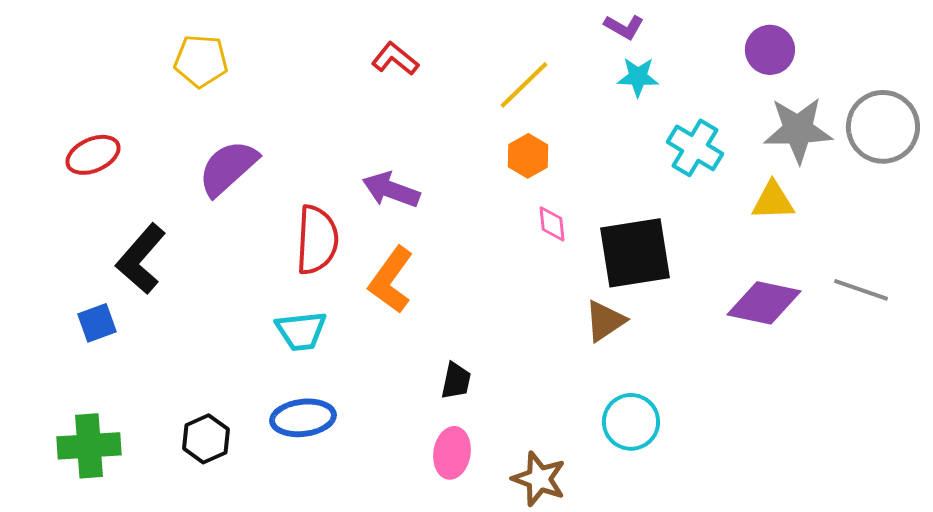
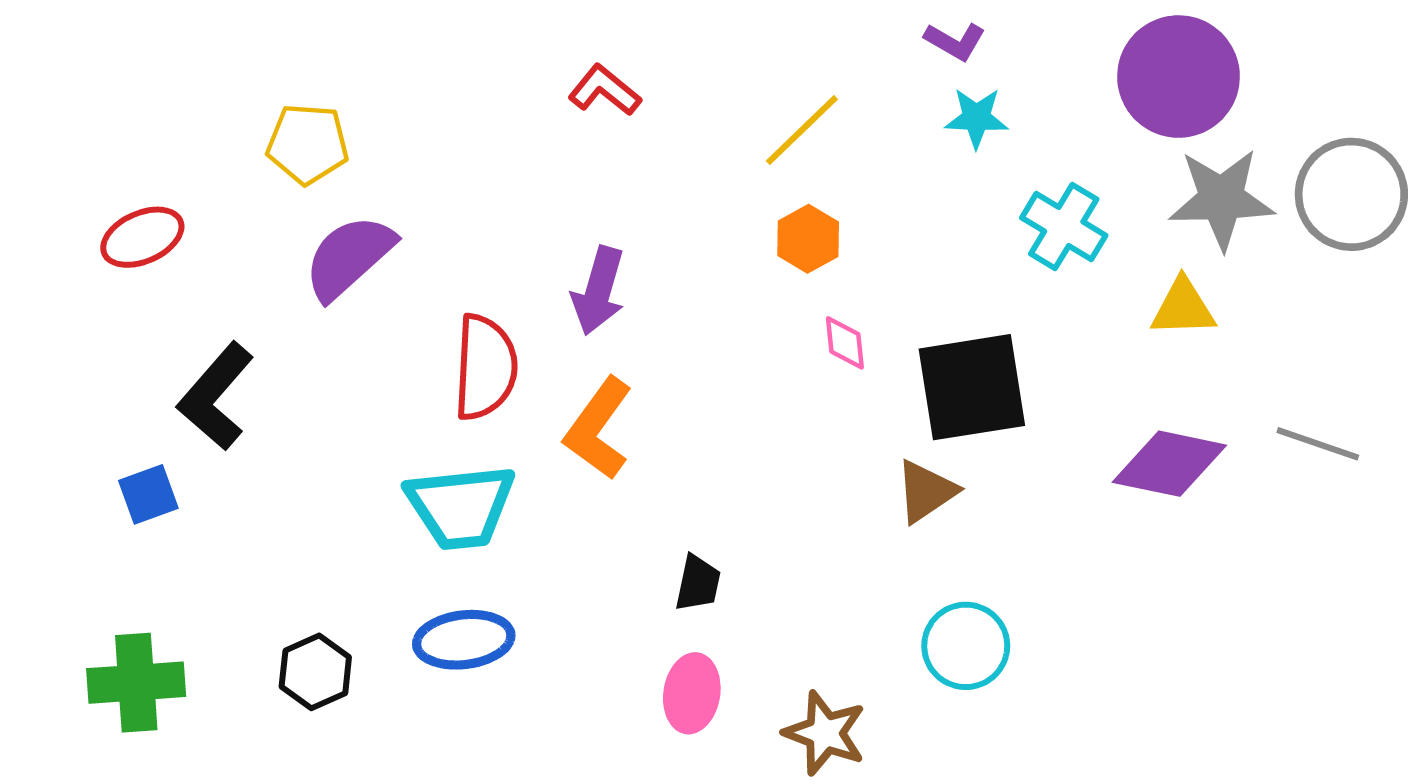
purple circle: (770, 50) -> (1178, 77), size x1.6
yellow pentagon: (201, 61) -> (308, 144), moved
purple arrow: (391, 190) -> (598, 291), turned -94
cyan trapezoid: (301, 331) -> (461, 507), size x1.4

